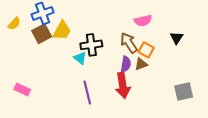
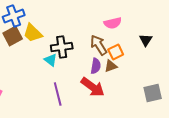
yellow trapezoid: (62, 31) -> (33, 33), turned 105
orange square: (146, 50) -> (116, 52), turned 35
red arrow: (123, 85) -> (93, 87), turned -45

